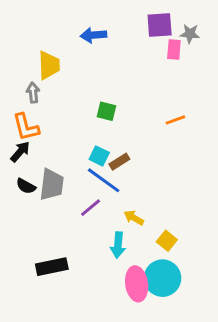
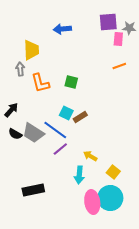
orange line: (175, 120) -> (119, 66), moved
orange L-shape: (26, 127) -> (40, 83), moved
blue line: (104, 180) -> (55, 130), moved
gray trapezoid: (52, 185) -> (33, 133), turned 115

